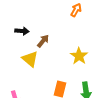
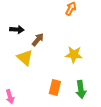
yellow star: (79, 56) -> (74, 55), turned -30

